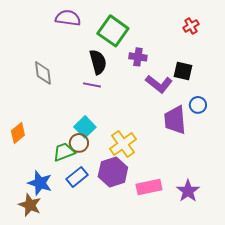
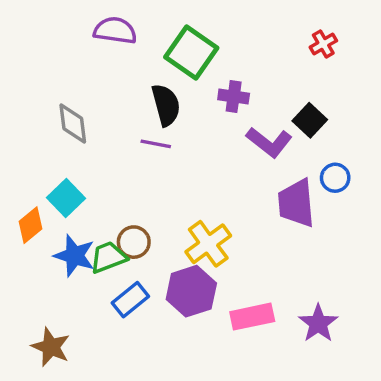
black square: (183, 71) -> (310, 120), turned 30
cyan square: (85, 127) -> (66, 198), moved
blue star: (40, 183) -> (74, 256), moved

